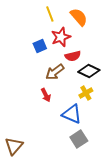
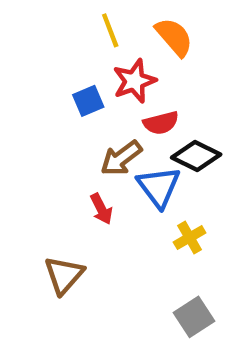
yellow cross: (86, 93) -> (190, 238), moved
blue triangle: (72, 114) -> (159, 187), moved, turned 30
gray square: (79, 139) -> (194, 317), moved
brown triangle: (14, 146) -> (64, 275), moved

